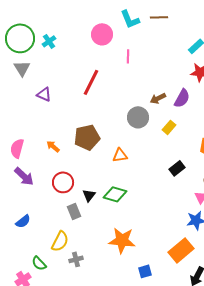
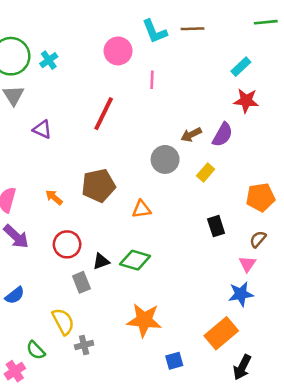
black rectangle: (177, 168) -> (216, 226), turned -70
black triangle: (89, 195) -> (101, 261), turned 32
yellow semicircle: (60, 241) -> (63, 321), turned -55

